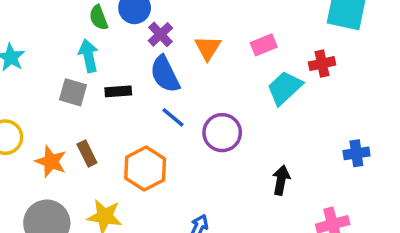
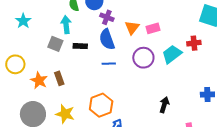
purple cross: (160, 34) -> (107, 17), turned -32
pink rectangle: (264, 45) -> (153, 28), moved
blue line: (173, 117) -> (109, 64), turned -48
purple circle: (222, 133) -> (143, 58), moved
orange hexagon: (145, 169) -> (101, 105), moved

